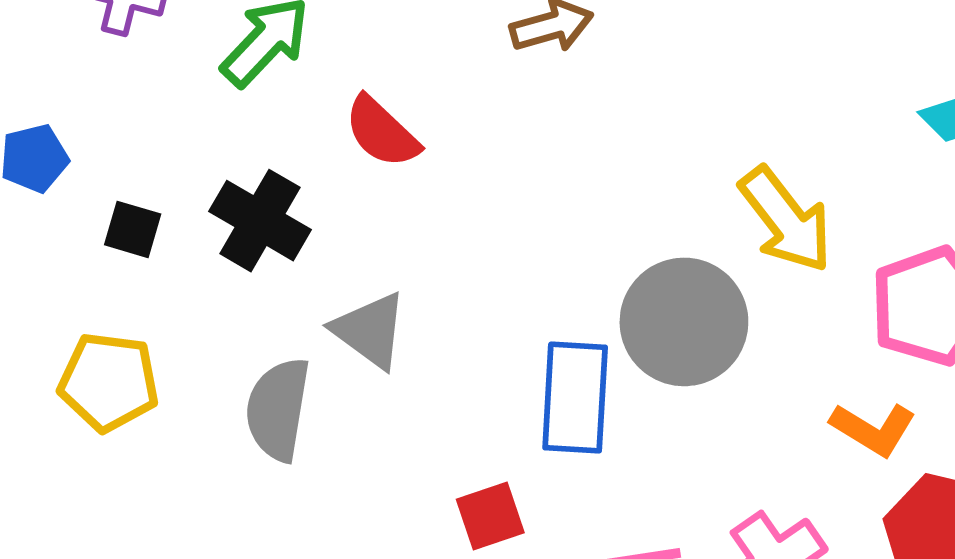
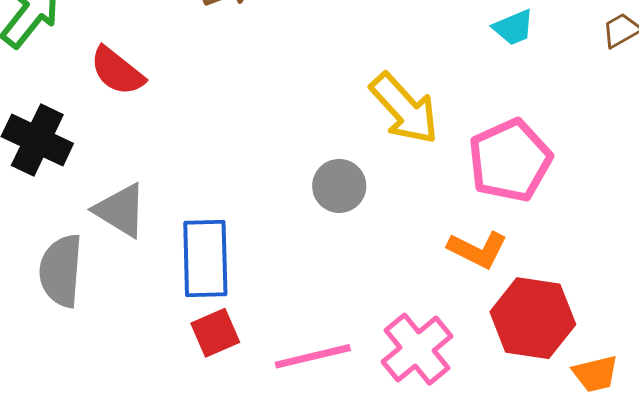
gray circle: (684, 322) -> (339, 186), size x0.6
blue rectangle: (575, 398) -> (205, 258), moved

